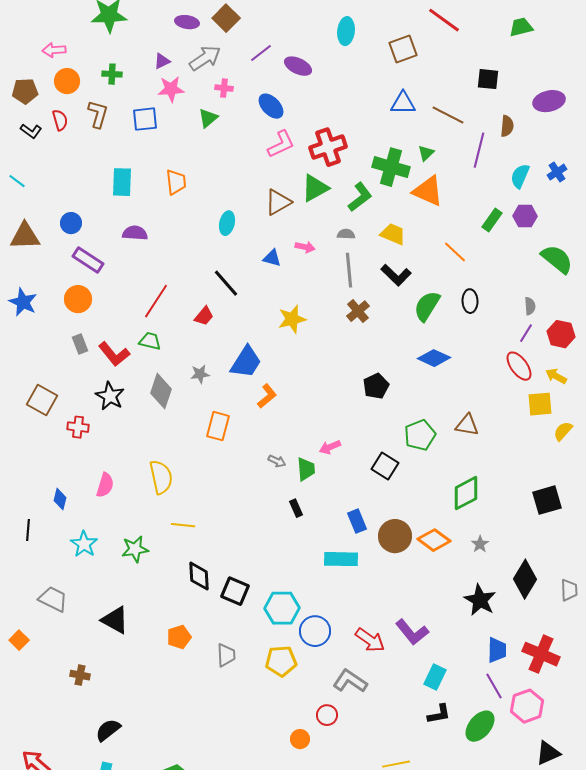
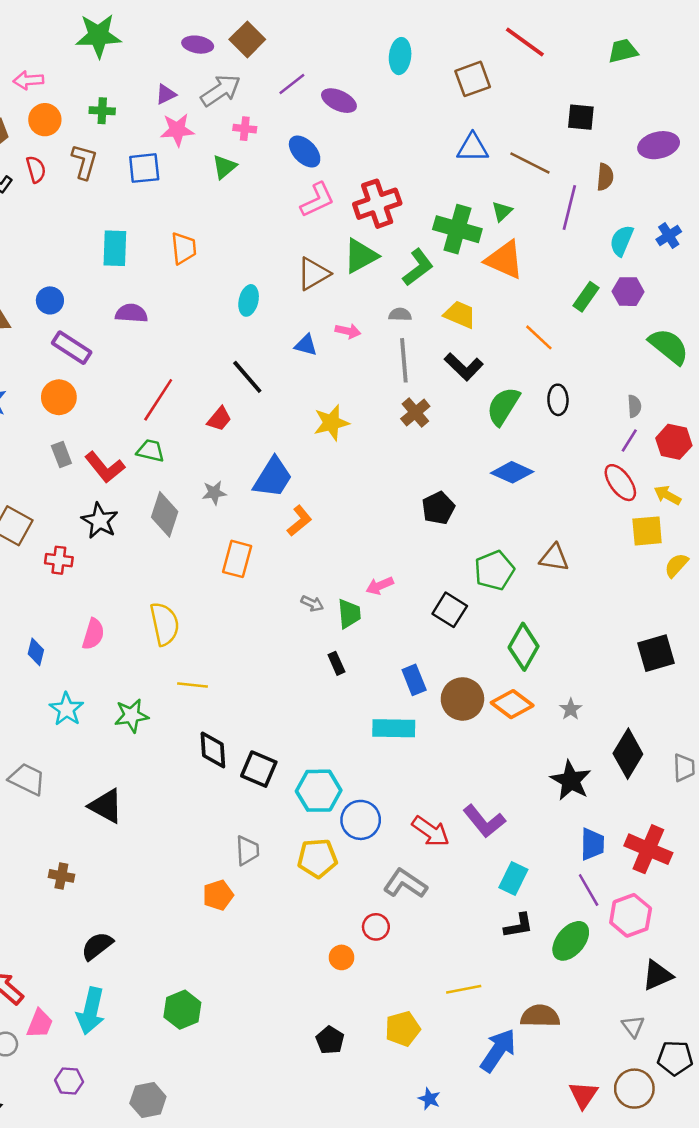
green diamond: (466, 493) -> (524, 647), moved, turned -33
orange pentagon: (179, 637) -> (218, 895), moved

